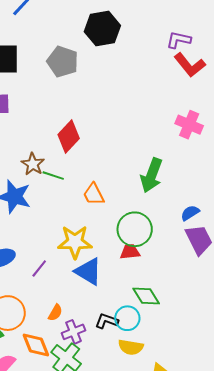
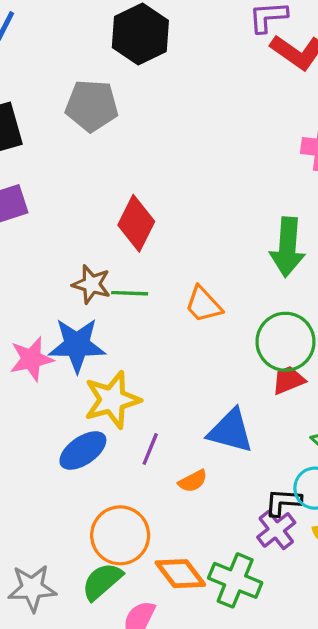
yellow star: (75, 242) -> (112, 400), moved
orange semicircle: (55, 313) -> (193, 481), moved, turned 48
purple cross: (73, 332) -> (276, 530), moved

